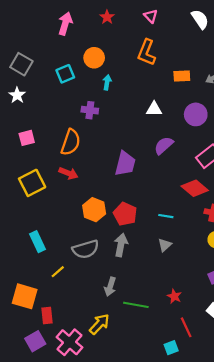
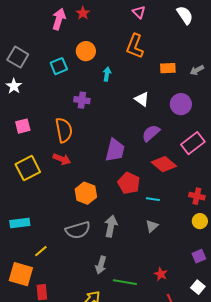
red star: (107, 17) -> (83, 13), moved
cyan arrow: (107, 82) -> (107, 74), moved
white triangle: (154, 109) -> (142, 99), turned 35
orange semicircle: (71, 142) -> (64, 130), turned -30
red diamond: (195, 188) -> (164, 164), moved
red pentagon: (125, 214) -> (129, 183), moved
cyan rectangle: (37, 242) -> (20, 223), moved, turned -72
yellow line: (58, 272) -> (41, 251), moved

